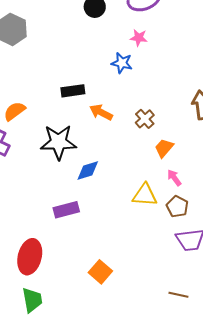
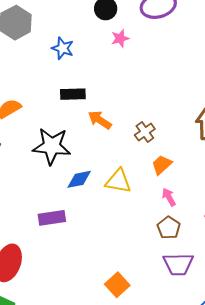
pink star: (139, 38) -> (120, 38), moved, turned -30
blue star: (122, 63) -> (63, 48), moved
yellow triangle: (145, 195) -> (118, 181), moved
orange square: (100, 272) -> (117, 285), moved

